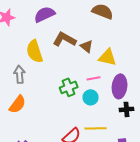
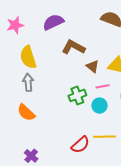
brown triangle: (87, 46) -> (92, 66), moved
yellow semicircle: (35, 51) -> (28, 57), moved
orange semicircle: (18, 104) -> (26, 113), turned 96

